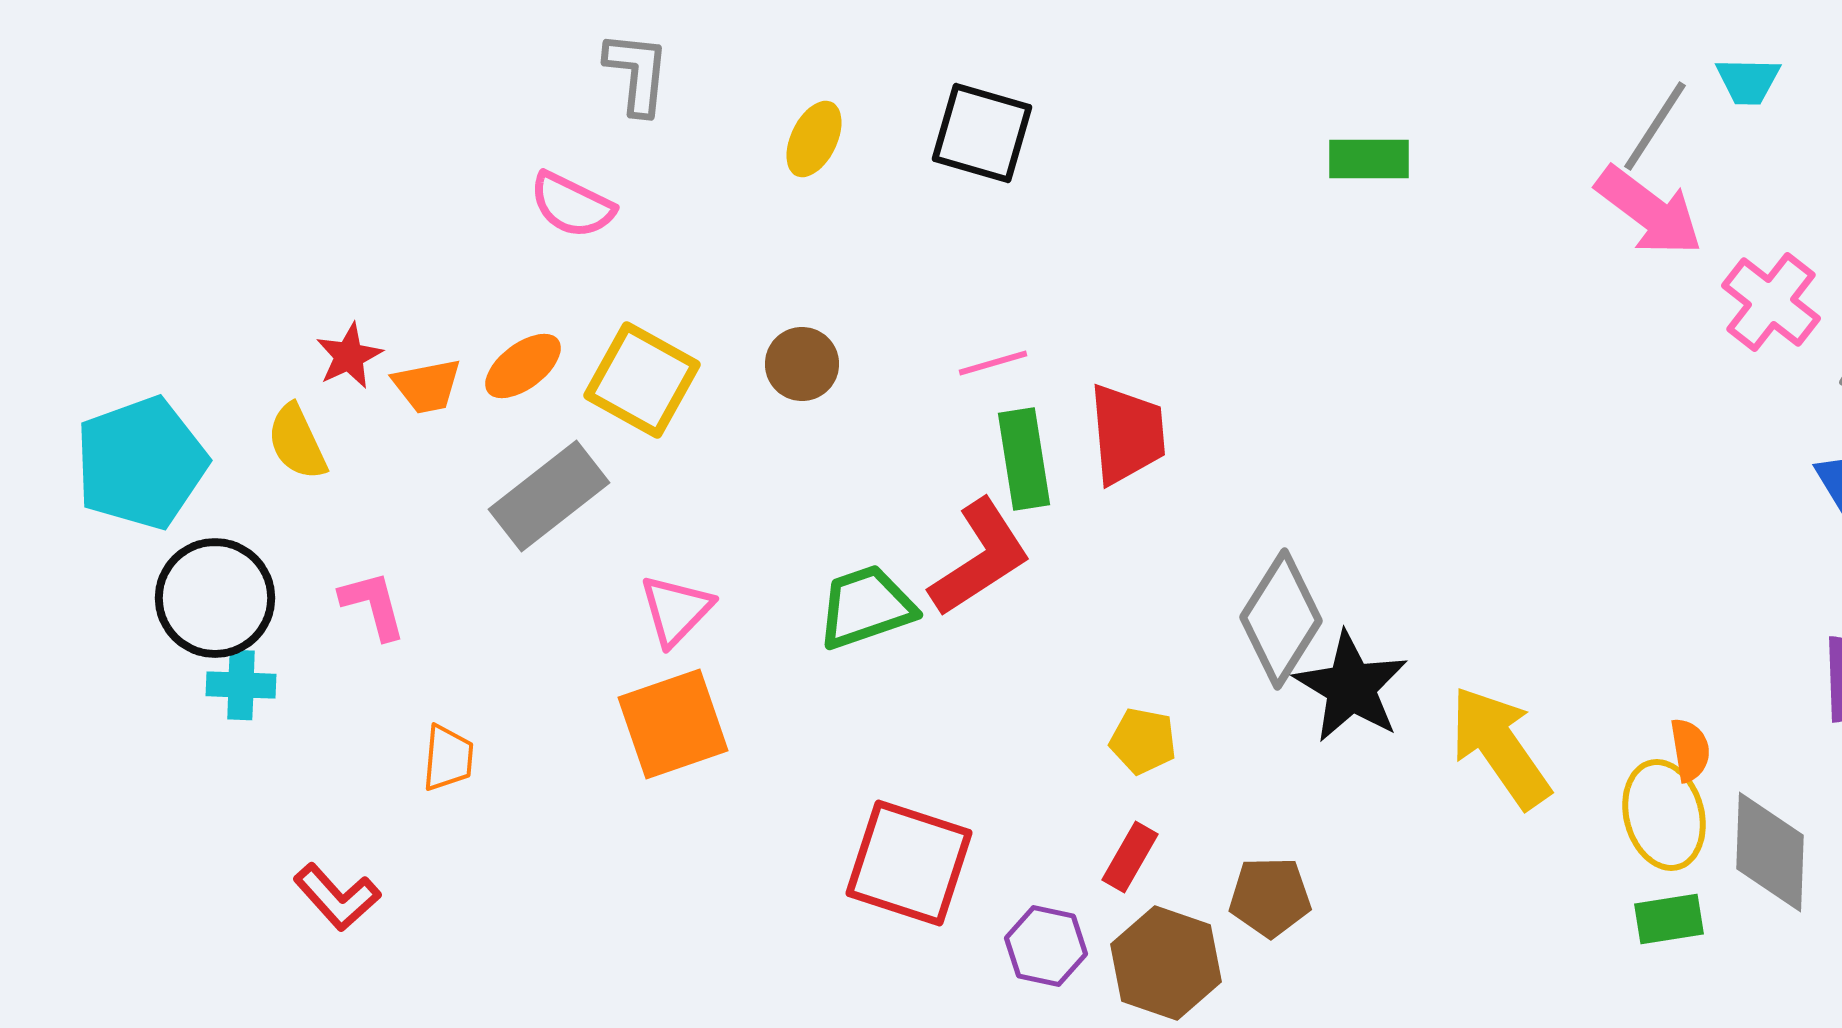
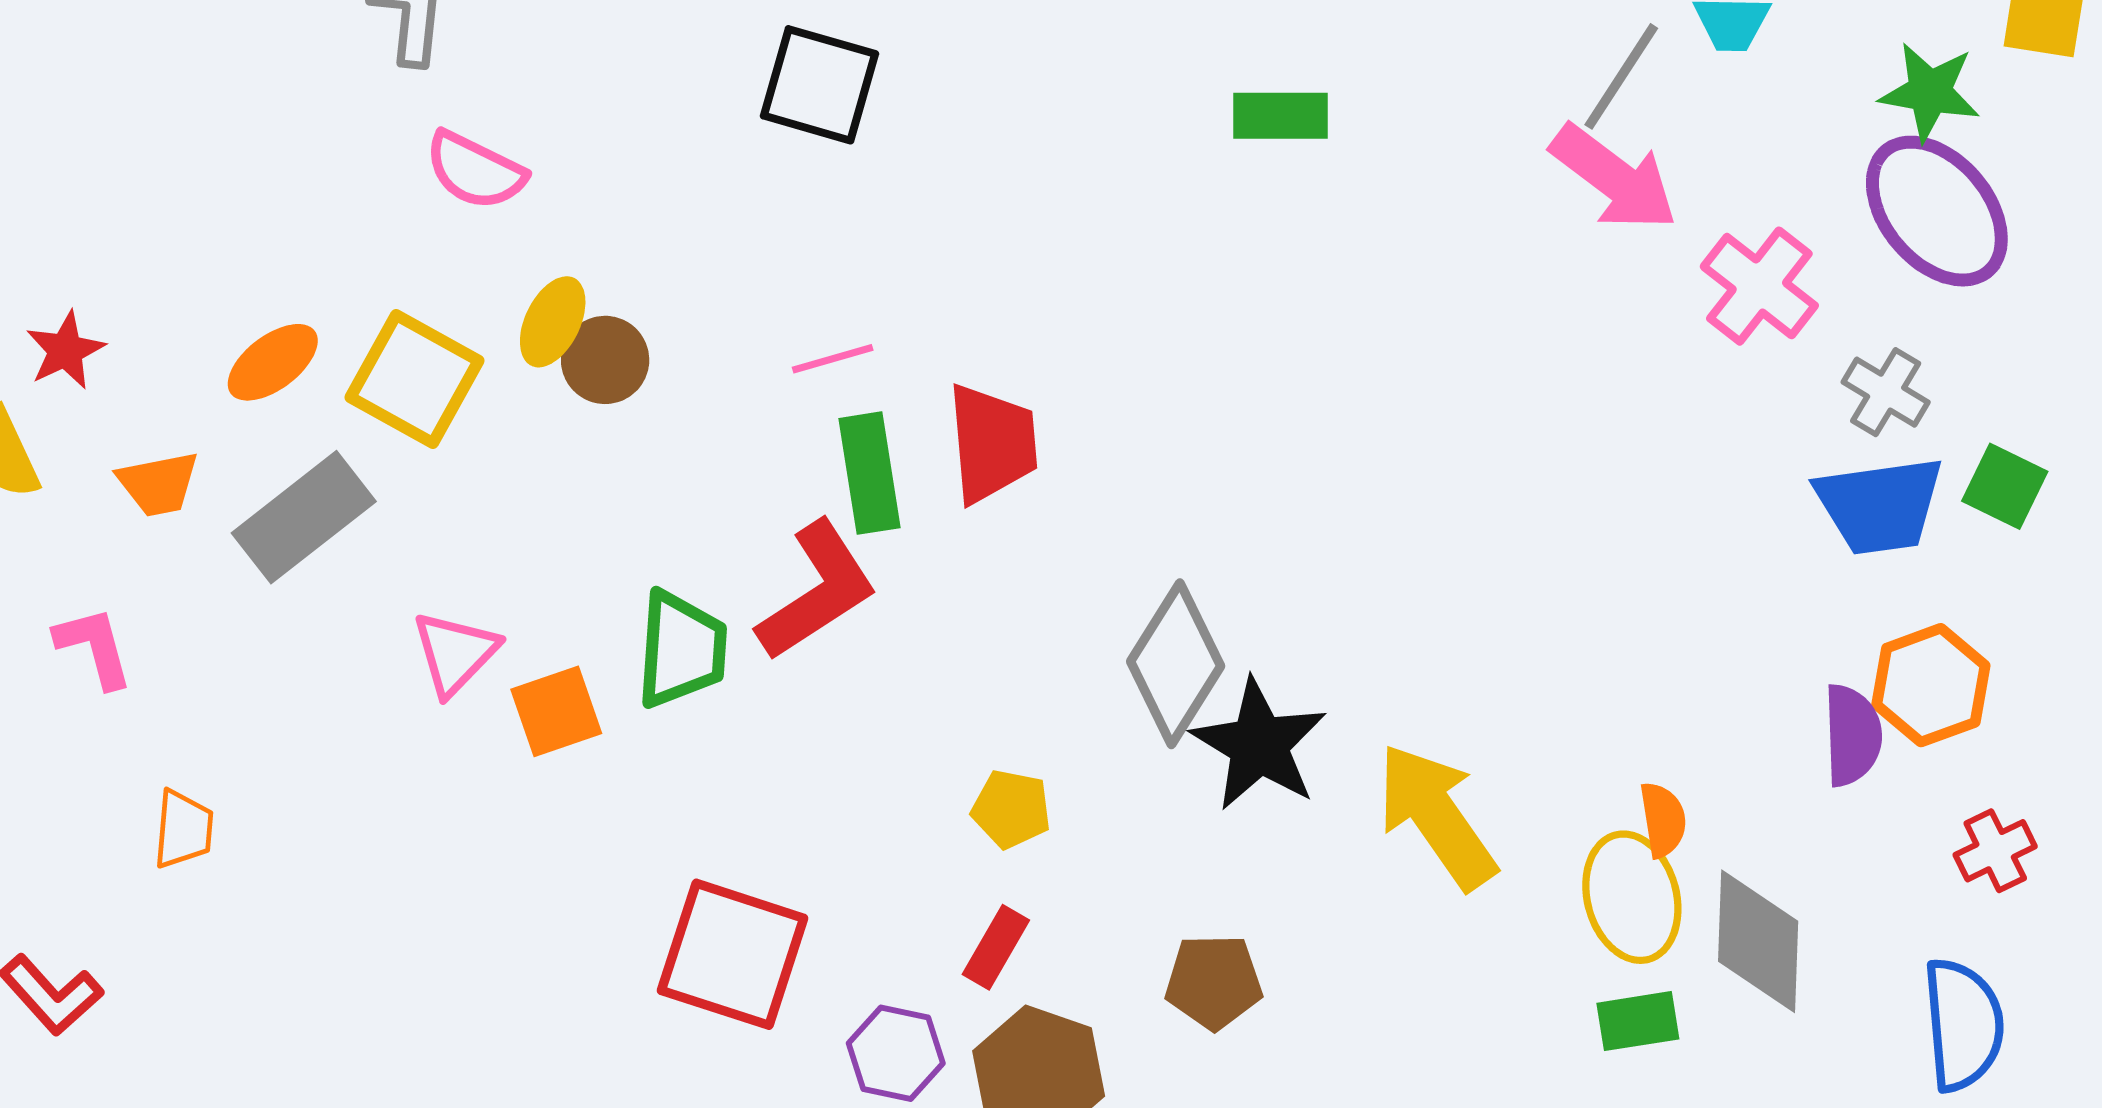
yellow ellipse: (814, 139) -> (553, 322), moved
pink semicircle: (572, 205) -> (475, 171), moved
orange trapezoid: (427, 386) -> (158, 484), moved
green trapezoid: (866, 607) -> (681, 649), turned 113
orange square: (673, 724) -> (556, 711), moved, size x0.7
brown pentagon: (1270, 897) -> (1214, 982), moved

